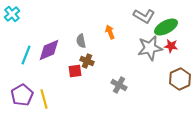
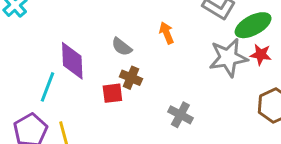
gray semicircle: (81, 41) -> (122, 47), turned -40
purple diamond: (49, 50) -> (72, 61), turned -70
cyan line: (26, 55) -> (47, 87), moved

